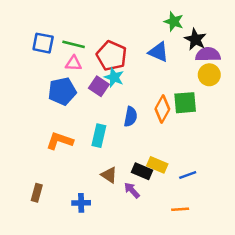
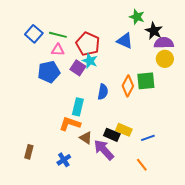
blue square: (43, 43) -> (34, 34), turned 30
orange L-shape: (60, 141) -> (70, 124), moved
purple arrow: (132, 190) -> (104, 150), size x1.6
blue cross: (81, 203) -> (64, 160), turned -32
orange line: (180, 209) -> (142, 165), turned 56

